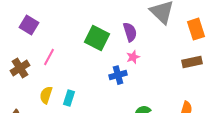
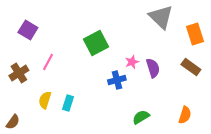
purple semicircle: (130, 32) -> (153, 68), moved
green square: (97, 38) -> (96, 43), turned 35
brown rectangle: (192, 62) -> (191, 67), turned 48

